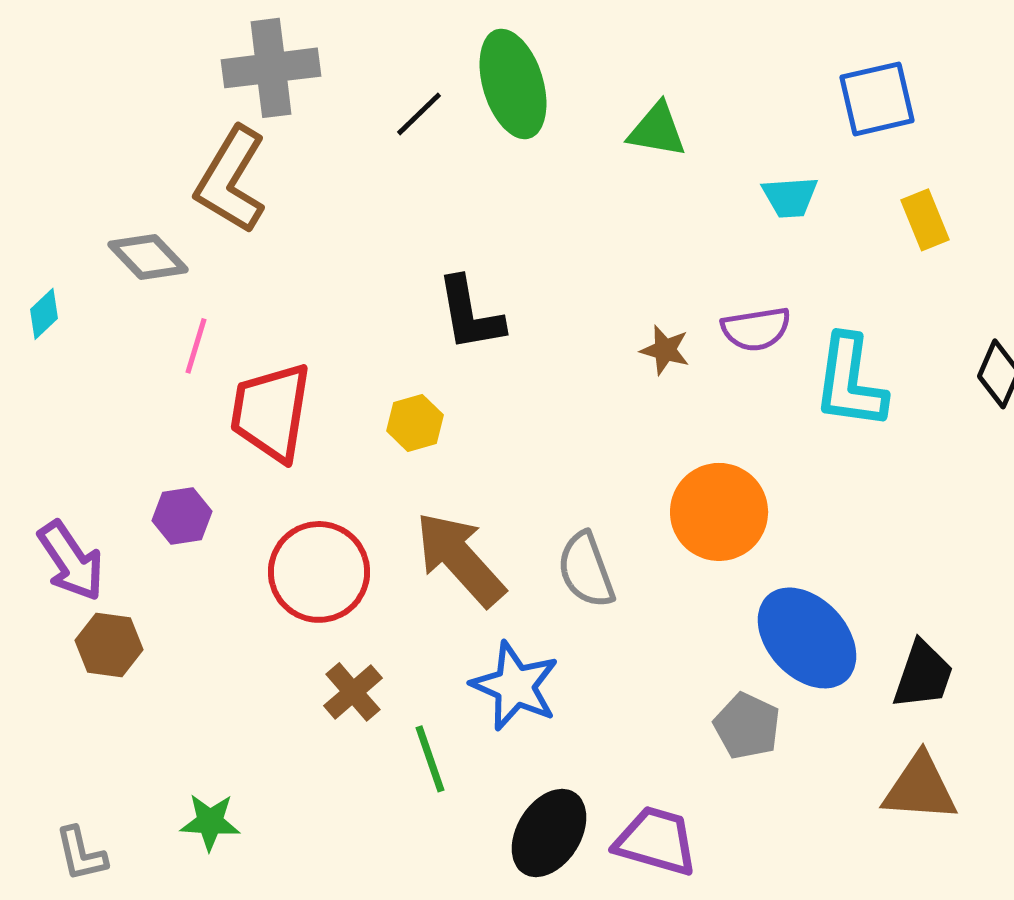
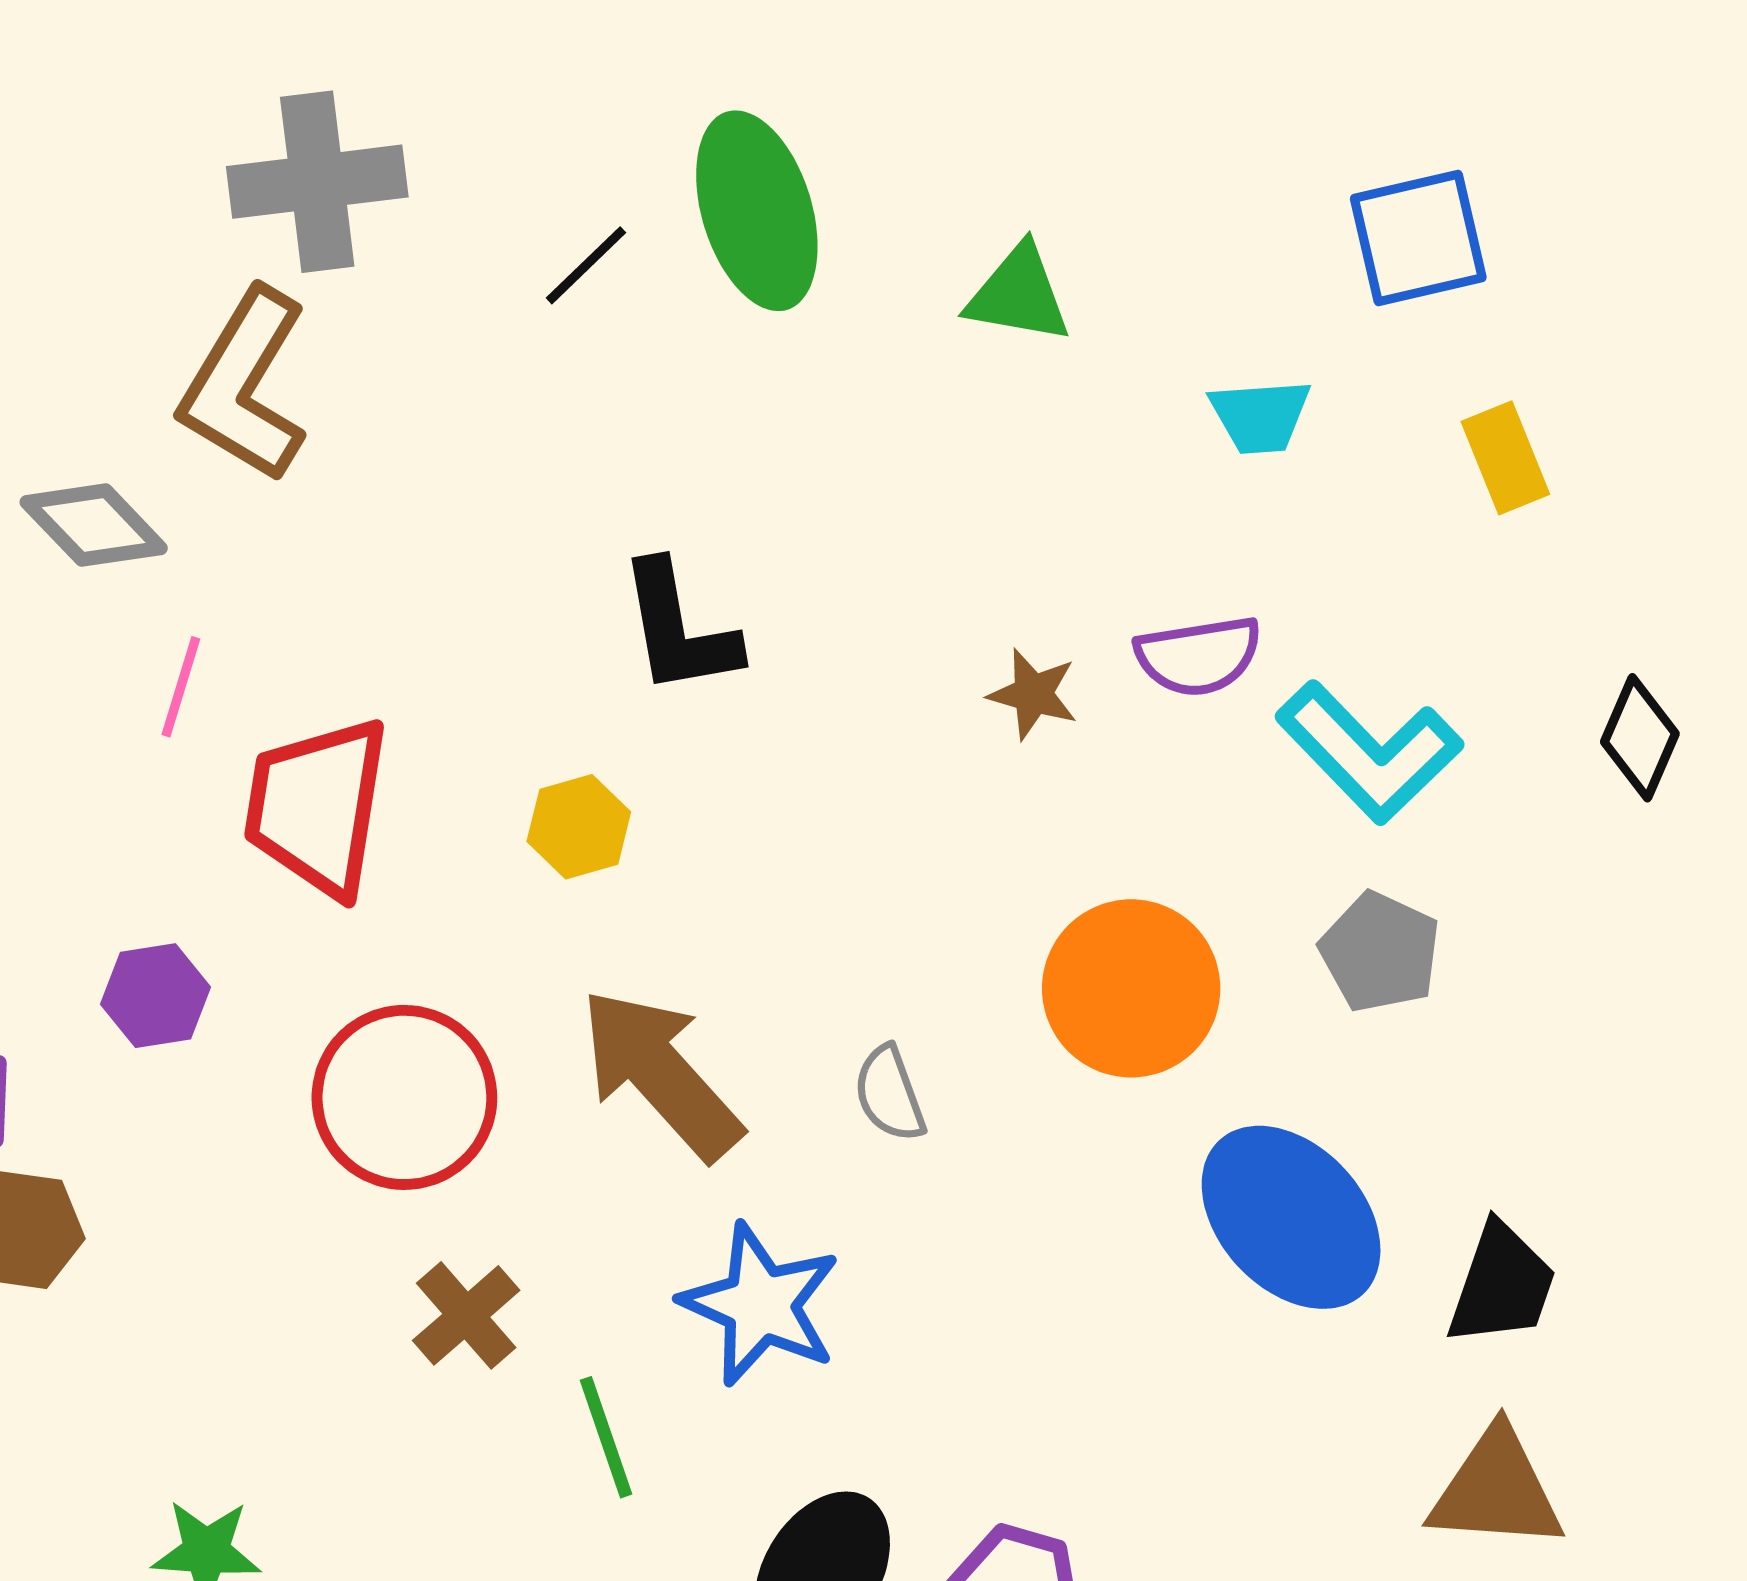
cyan L-shape: (850, 382) -> (1369, 752), turned -52
gray semicircle: (586, 570) -> (890, 1094), size x0.7
gray pentagon: (747, 726) -> (1380, 952), moved

